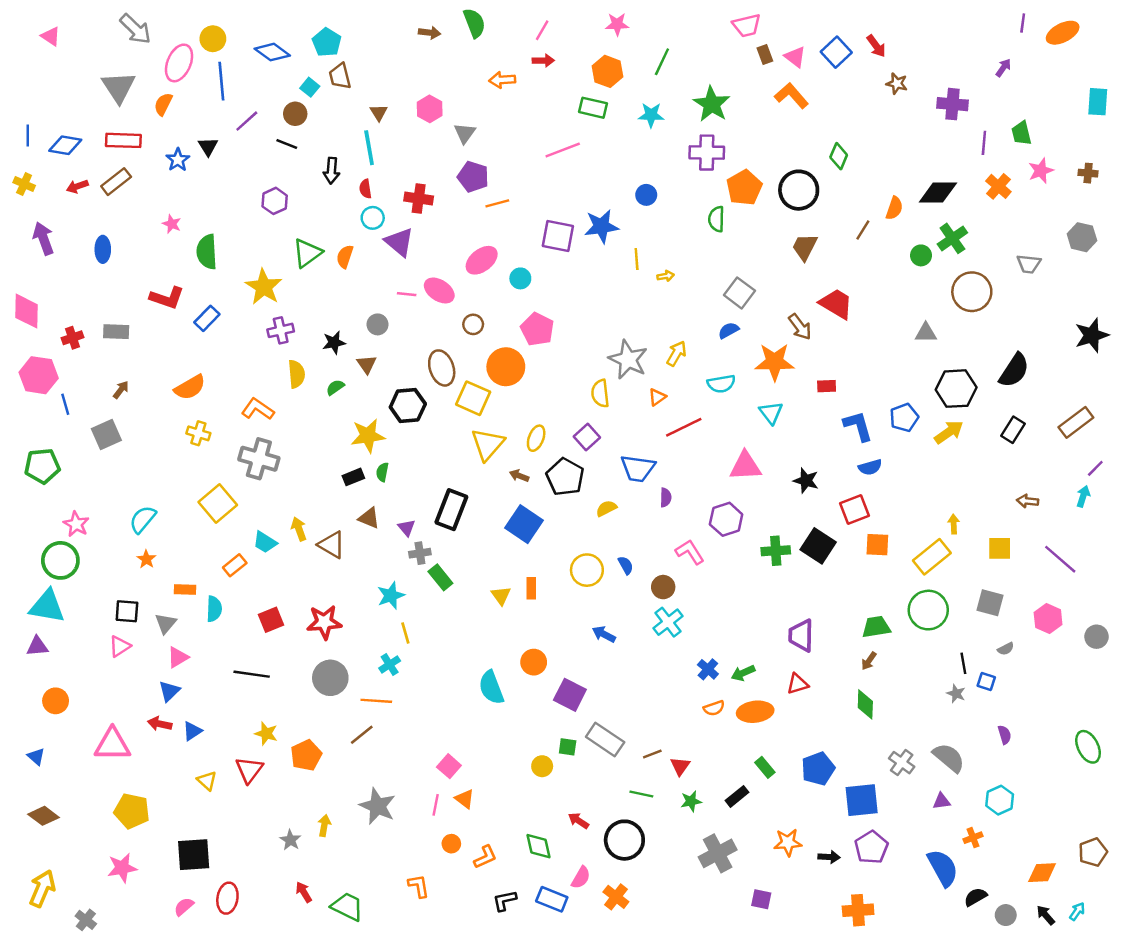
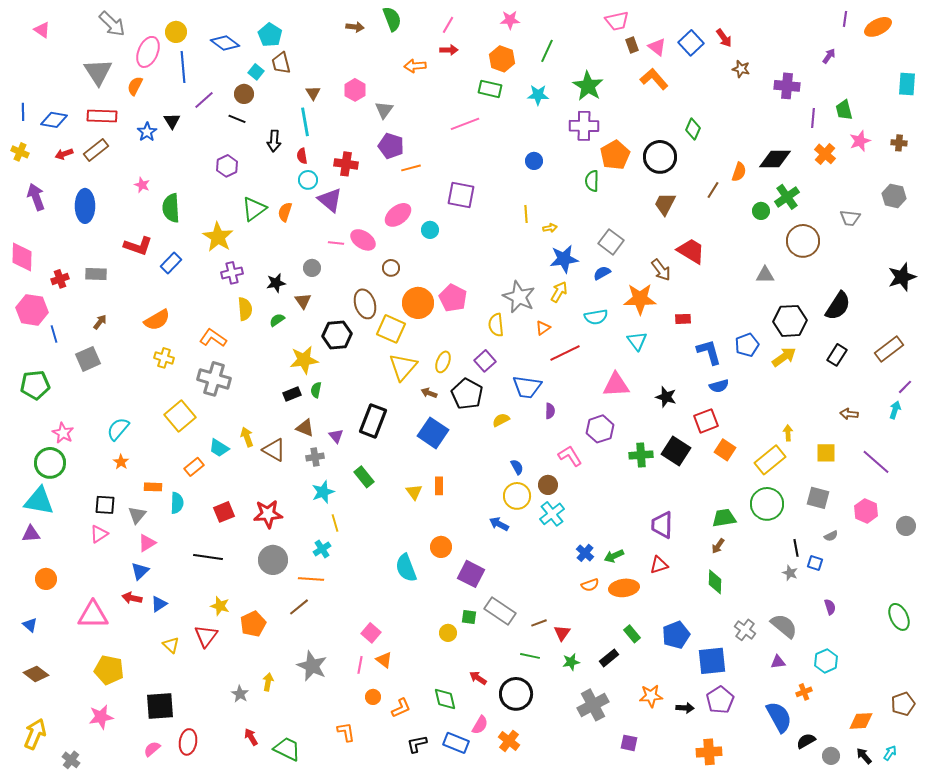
blue star: (601, 226) -> (564, 259), moved
blue ellipse: (103, 249) -> (85, 206), size x1.5
pink pentagon: (537, 329) -> (453, 298), moved
orange square: (877, 545) -> (725, 450), turned 30
gray cross: (420, 553) -> (315, 457), moved
yellow circle: (587, 570) -> (517, 496), moved

